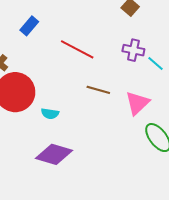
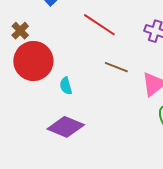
cyan semicircle: (50, 114) -> (66, 86), turned 60

